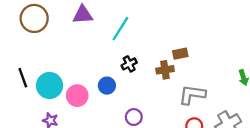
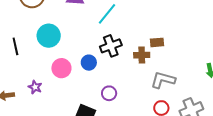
black cross: (129, 64) -> (111, 46), size x1.5
cyan circle: (49, 85) -> (49, 36), moved

